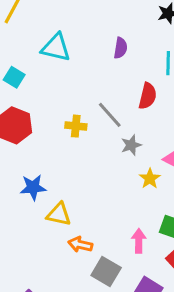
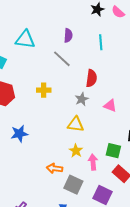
red semicircle: (148, 96) -> (91, 78), moved
gray line: (110, 115) -> (62, 59), moved
yellow star: (150, 179) -> (76, 151), moved
yellow triangle: (59, 214) -> (76, 124), moved

